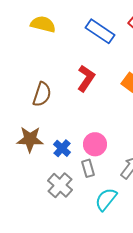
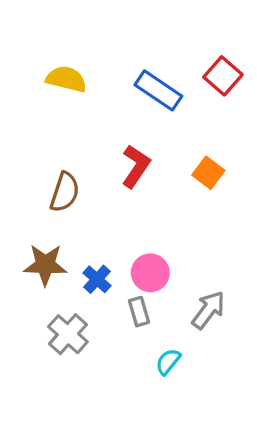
gray cross: (60, 185) -> (68, 334), moved
cyan semicircle: (106, 199) -> (168, 362), size x0.7

